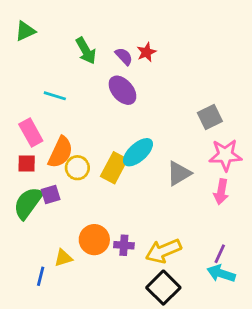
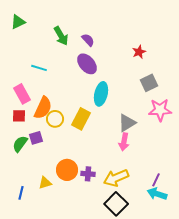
red star: (146, 52) -> (139, 52), moved
cyan ellipse: (138, 152) -> (101, 94), moved, turned -35
pink arrow: (221, 192) -> (124, 142), moved
green semicircle: (28, 203) -> (20, 144), size x0.7
blue line: (41, 276) -> (21, 193), moved

